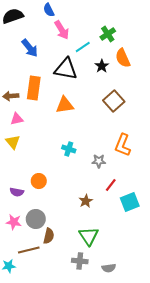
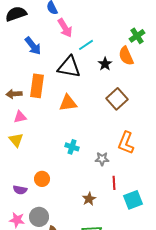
green cross: (108, 34) -> (137, 36), moved
red line: (111, 185) -> (114, 183), turned -40

